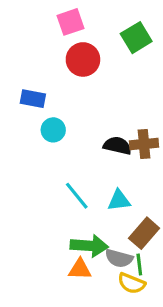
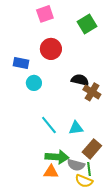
red circle: (83, 59) -> (51, 49), moved
brown cross: (144, 144) -> (92, 92), turned 36
black semicircle: (117, 146) -> (80, 80), moved

